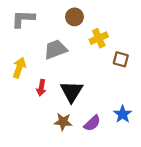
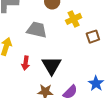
gray trapezoid: (56, 49) -> (37, 30), turned 35
brown square: (121, 59) -> (93, 37), turned -32

